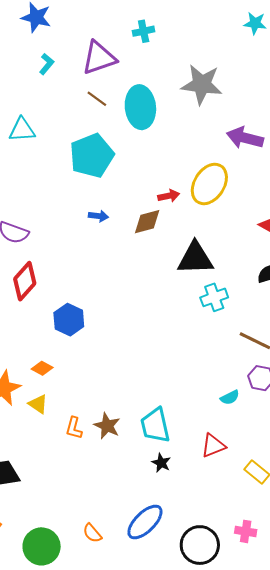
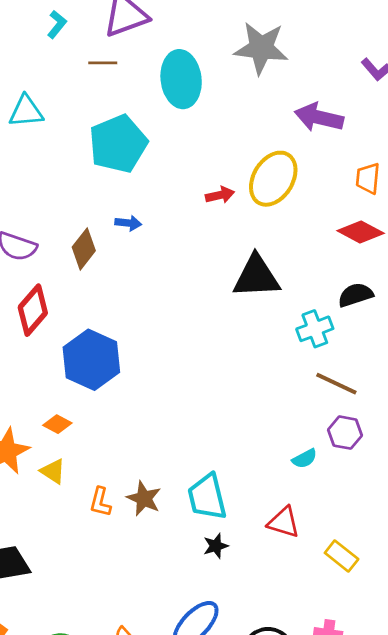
brown line: (97, 99) -> (103, 63), moved, turned -35
brown diamond: (147, 222) -> (84, 249), moved, turned -36
cyan cross: (214, 297) -> (315, 329), moved
blue hexagon: (69, 320) -> (91, 360), size x1.4
red triangle: (213, 446) -> (284, 522), turned 40
black star: (161, 463) -> (216, 546), turned 30

